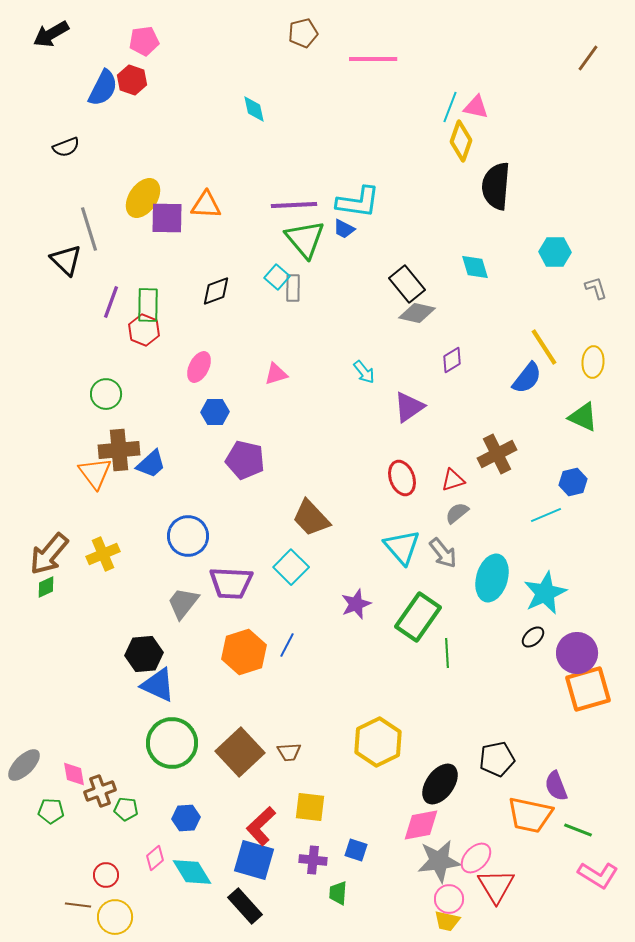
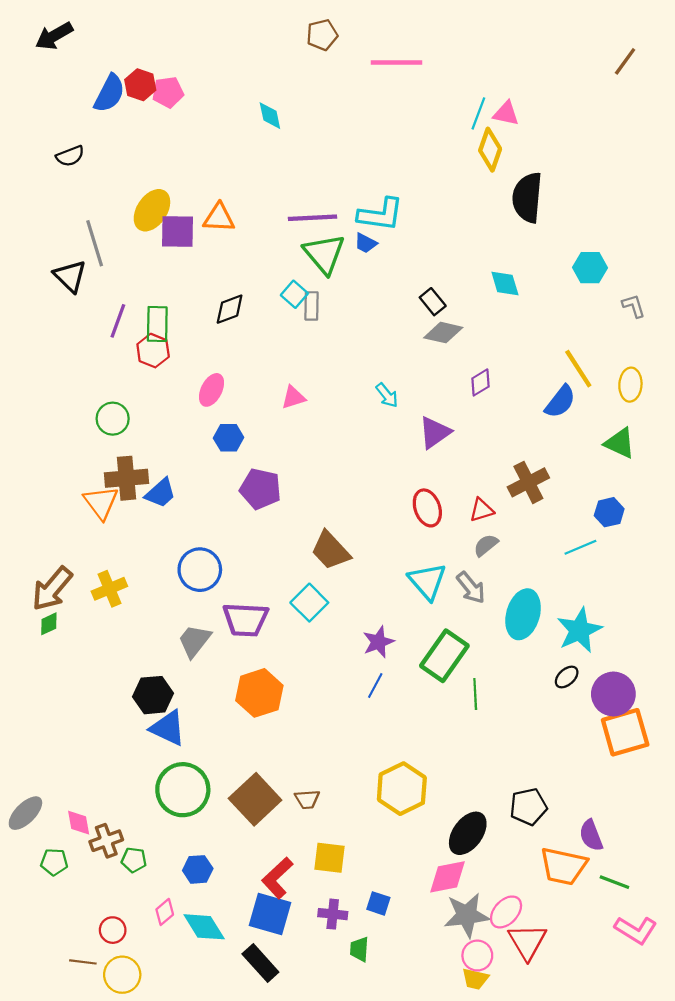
pink pentagon: (144, 41) -> (168, 92), moved
black rectangle: (407, 284) -> (433, 302), size x0.7
blue line: (287, 645) -> (375, 685), moved

